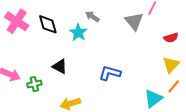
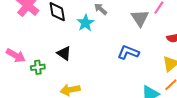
blue L-shape: (110, 73) -> (128, 52), moved

